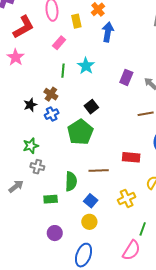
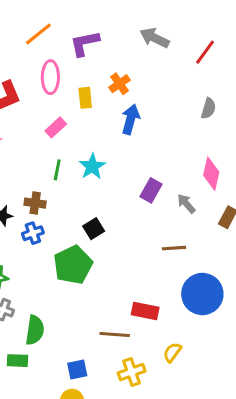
brown cross: (51, 94) -> (35, 203), turned -32
brown line: (99, 170) -> (115, 334), moved
green semicircle: (71, 181) -> (35, 330), moved
blue square: (91, 201) -> (77, 370), turned 32

